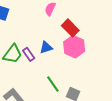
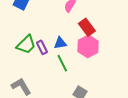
green line: (53, 84) -> (62, 63), moved

